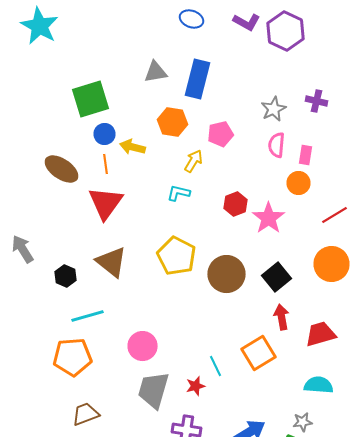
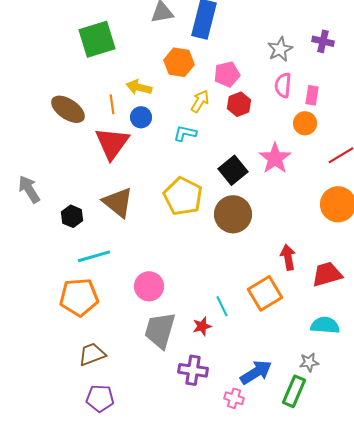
blue circle: (104, 134) -> (141, 117), moved
red hexagon: (236, 204) -> (239, 104), moved
black square: (276, 277) -> (233, 170), moved

